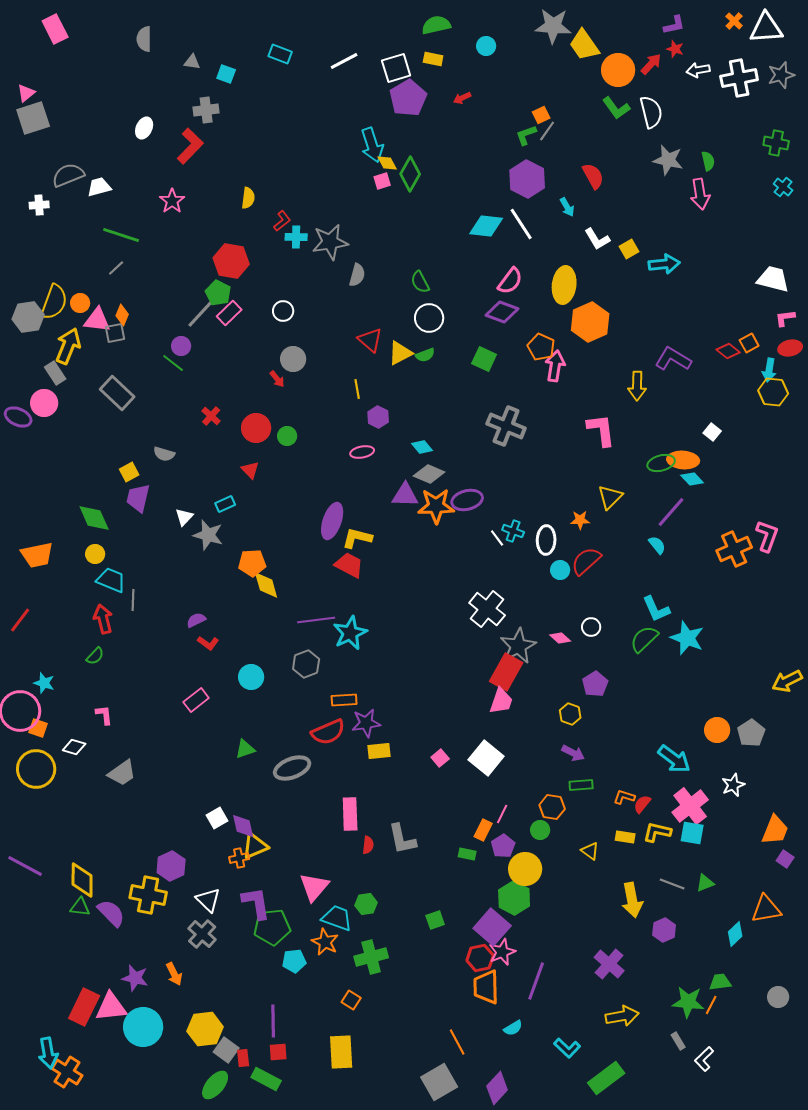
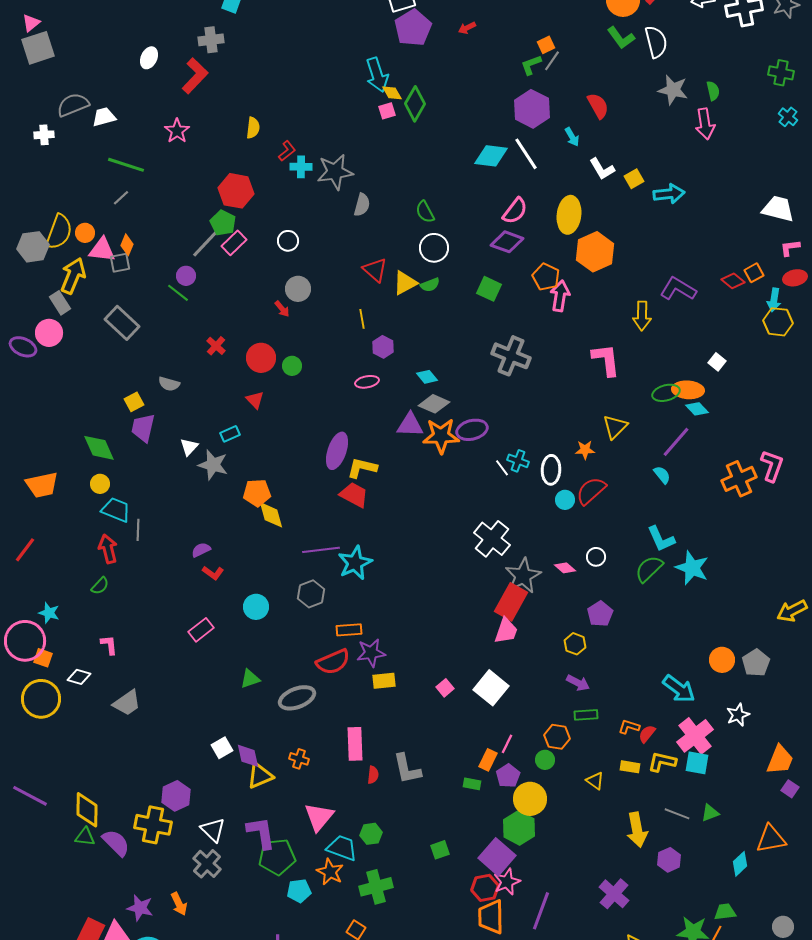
orange cross: (239, 858) -> (299, 759), moved, turned 30

